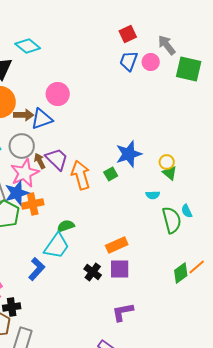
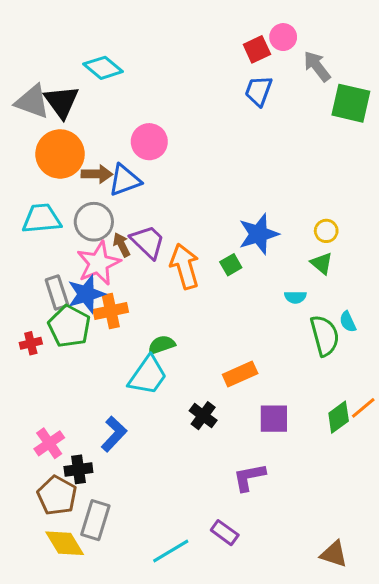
pink circle: (151, 62) -> (283, 37), moved
yellow circle: (167, 162) -> (326, 231), moved
blue L-shape: (37, 269) -> (114, 434), moved
purple square: (120, 269) -> (274, 419), moved

